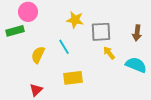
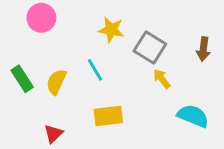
green rectangle: (15, 31) -> (22, 79), moved, turned 72
gray square: (101, 32) -> (150, 48), turned 35
cyan semicircle: (136, 65) -> (193, 116), moved

